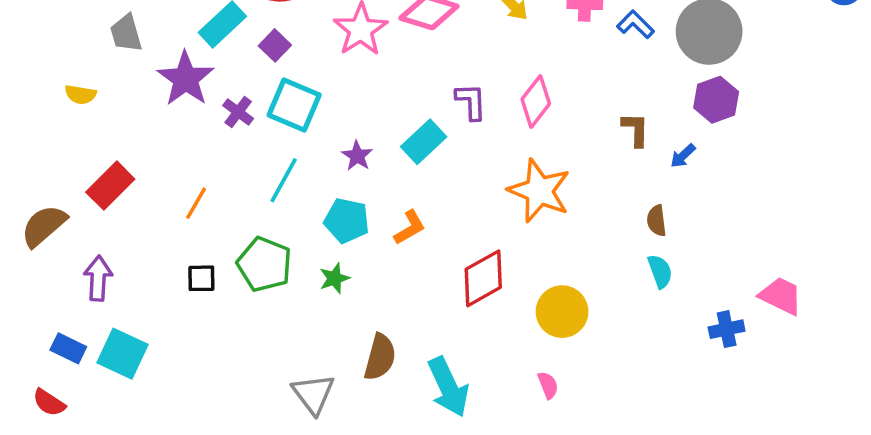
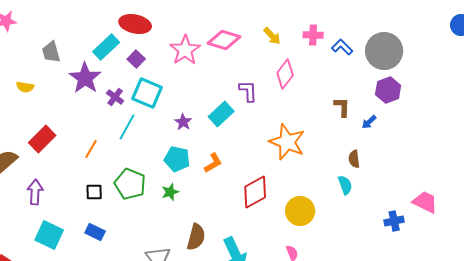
pink diamond: (536, 101) -> (285, 74), moved
cyan line: (284, 180) -> (127, 127), moved
cyan semicircle: (660, 271) -> (345, 185), moved
blue rectangle: (68, 348) -> (95, 232), moved

